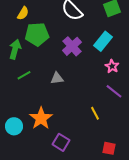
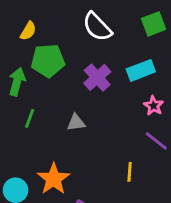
cyan rectangle: (103, 41) -> (141, 70), turned 30
green line: (24, 75) -> (30, 118), turned -40
yellow line: (95, 113) -> (130, 172), turned 32

